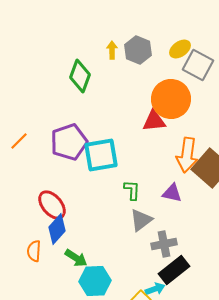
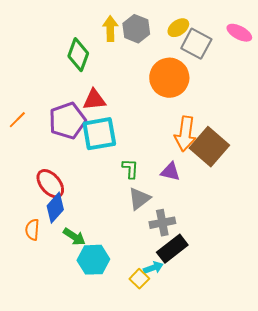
yellow arrow: (112, 50) -> (110, 29), size x1.4
red triangle: (154, 121) -> (94, 100), moved

